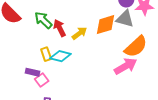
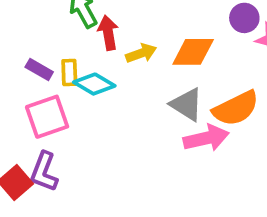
gray triangle: (125, 19) -> (187, 104), moved
purple rectangle: (32, 72) -> (39, 70), moved
pink square: (42, 80) -> (47, 117), size x1.6

